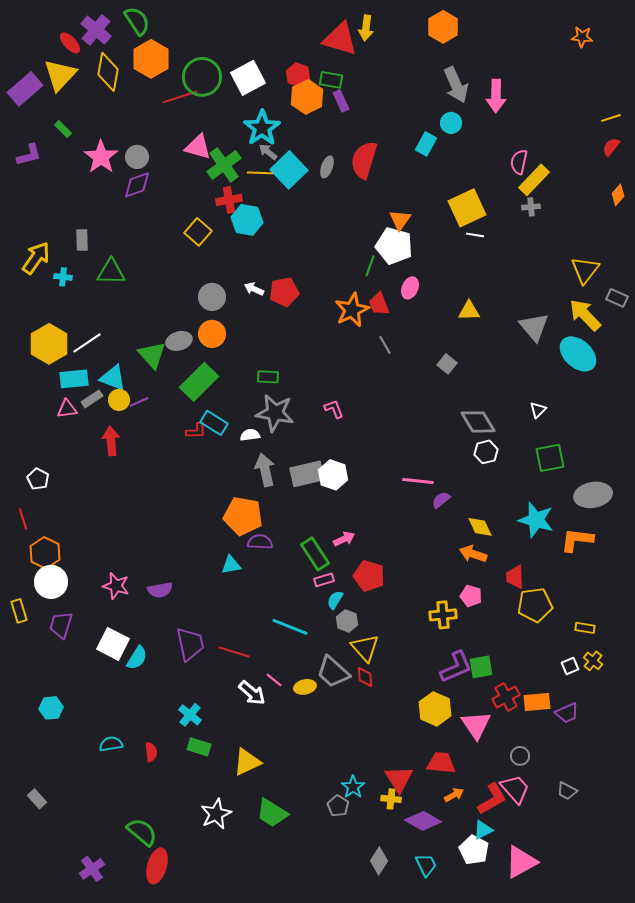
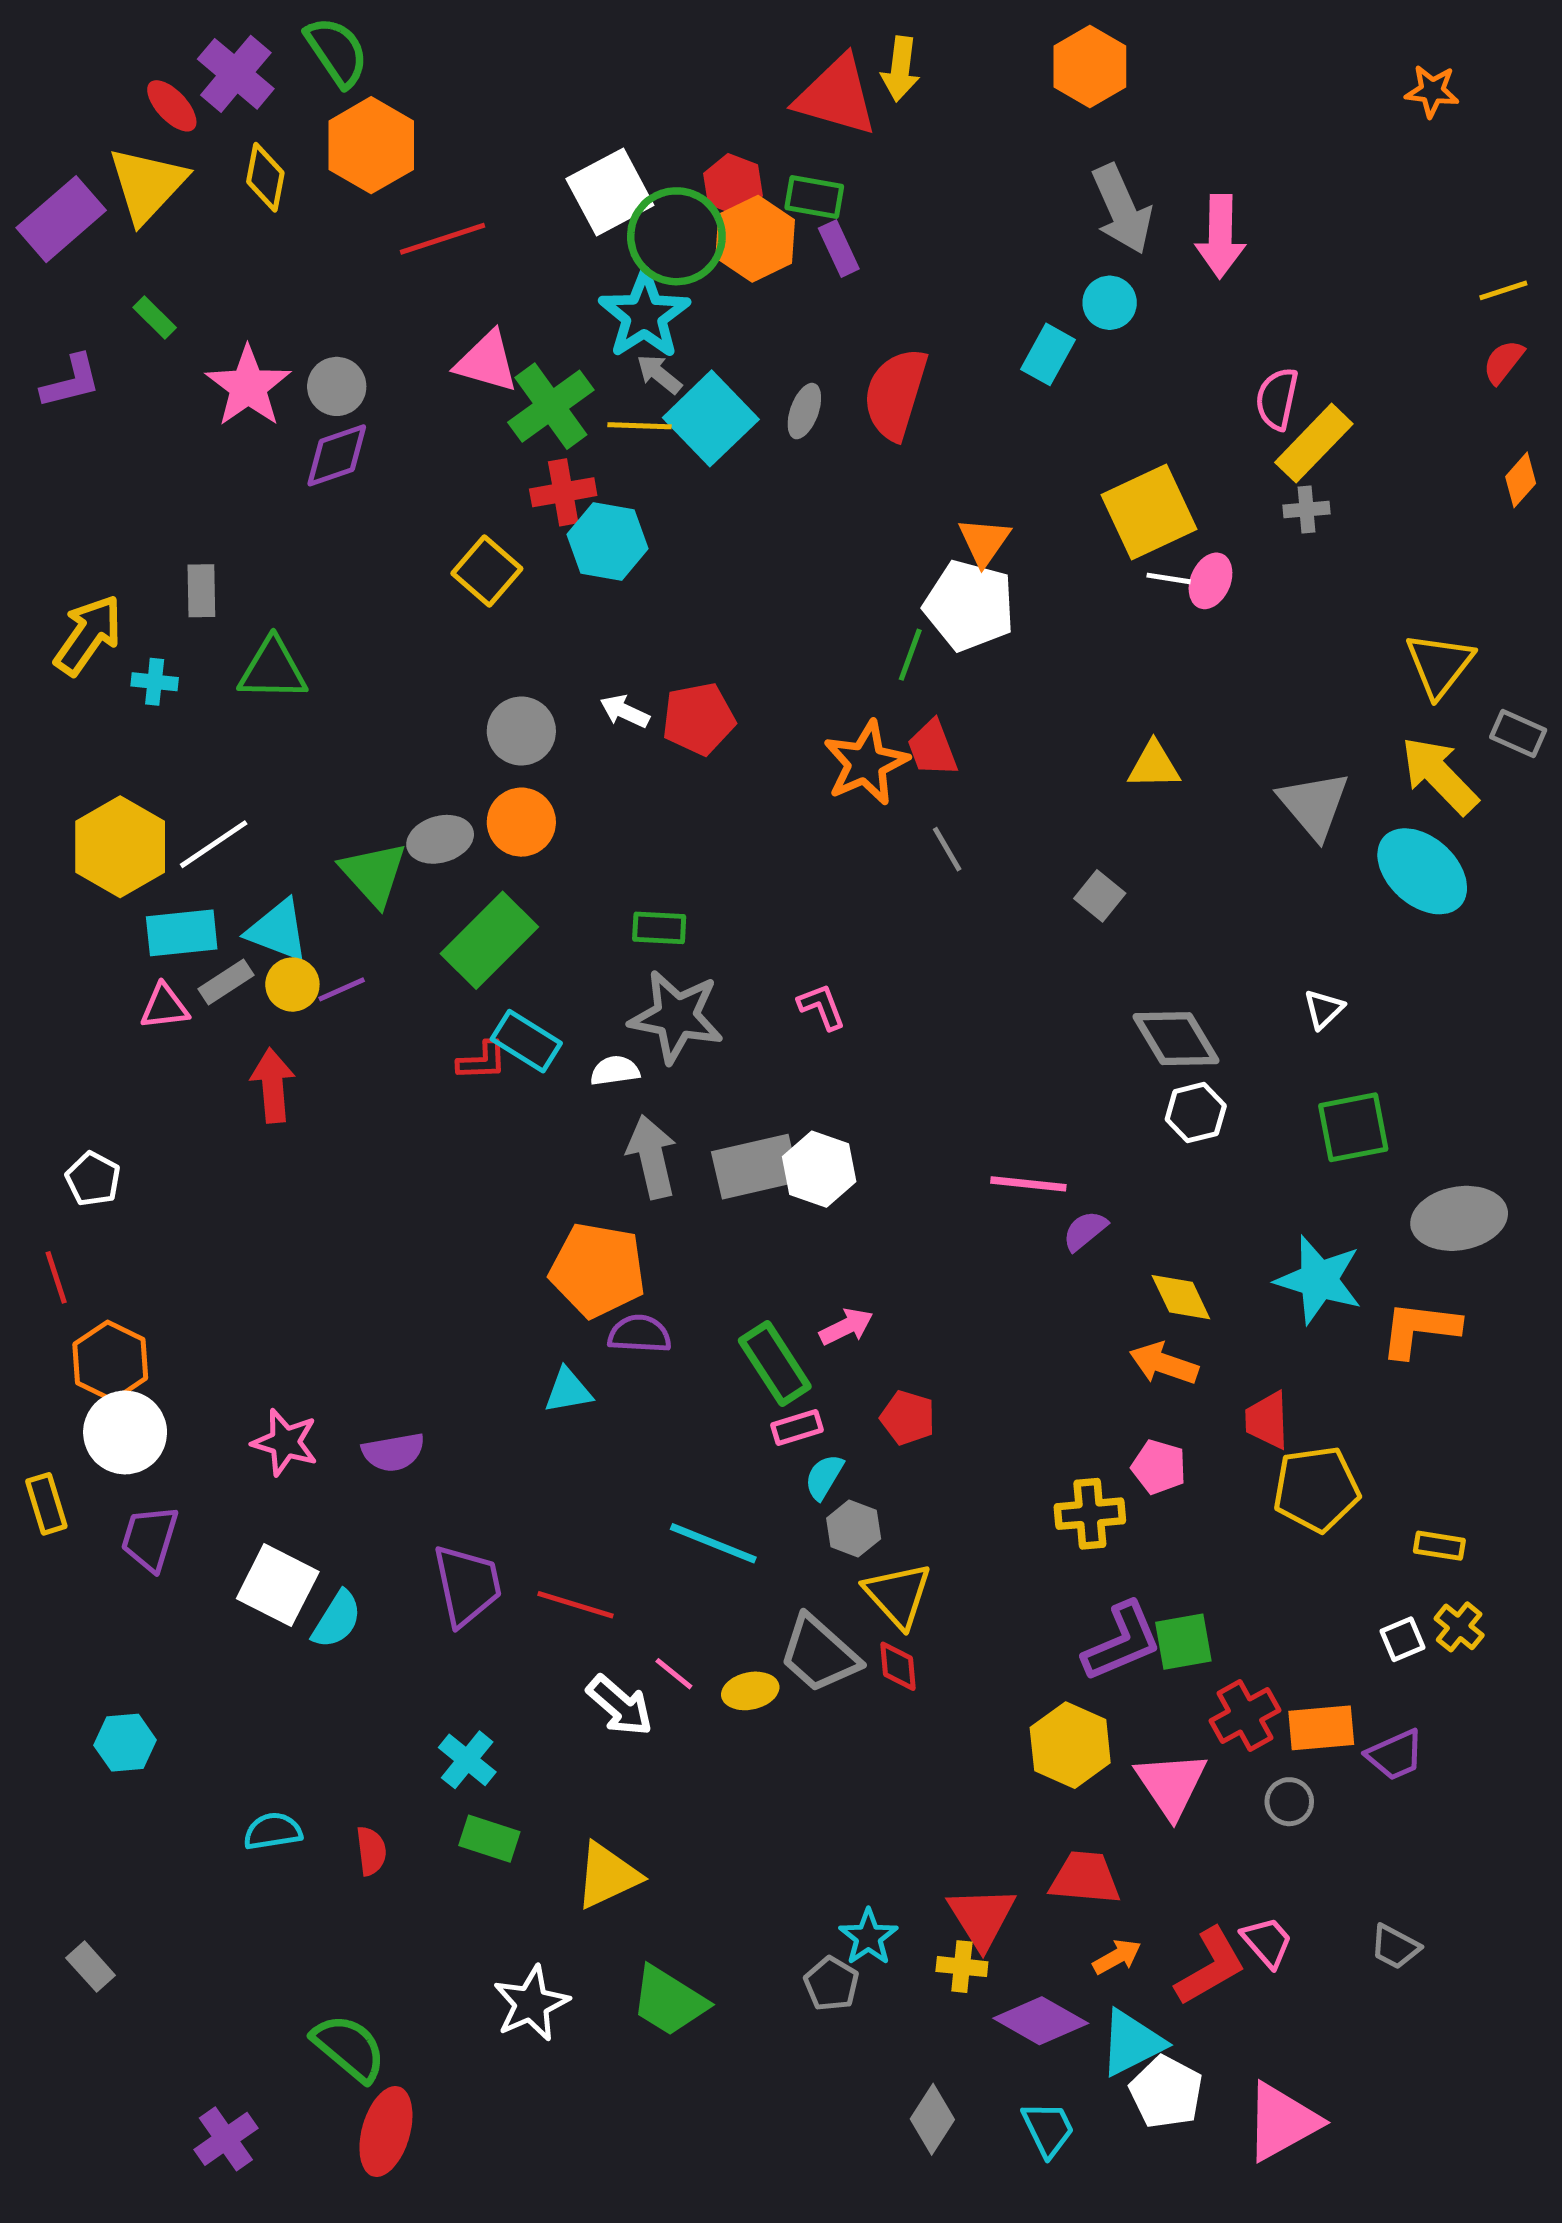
yellow diamond: (108, 72) -> (265, 177), size x0.7
green circle: (202, 77) -> (676, 236), moved
pink ellipse: (410, 288) -> (1210, 581), moved
red pentagon: (369, 576) -> (908, 1418), size x0.7
gray circle: (520, 756) -> (1289, 1802), moved
pink trapezoid: (515, 789) -> (1267, 1942), size x0.7
cyan triangle: (483, 830) -> (1132, 2043), moved, size x1.4

